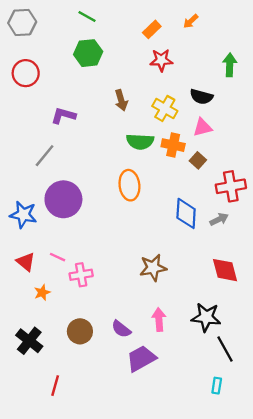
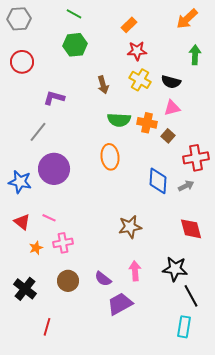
orange arrow: (191, 21) -> (187, 19), moved, size x1.6
yellow cross: (165, 108) -> (140, 80), moved
pink cross: (81, 275) -> (63, 243), moved
cyan rectangle: (217, 386) -> (184, 327), size x1.5

